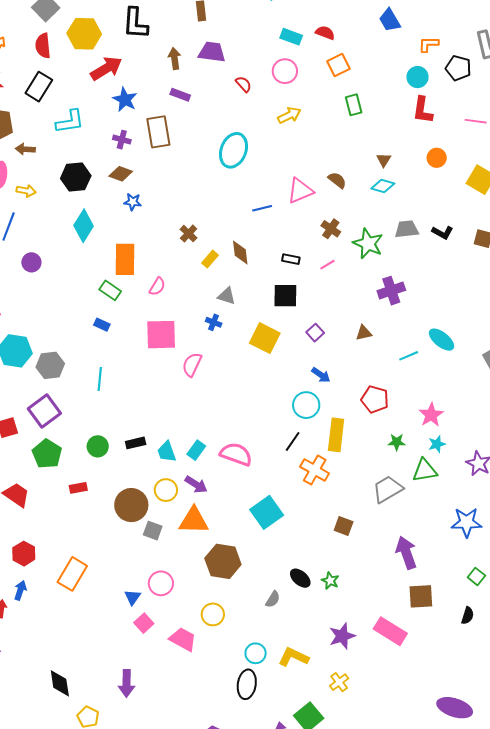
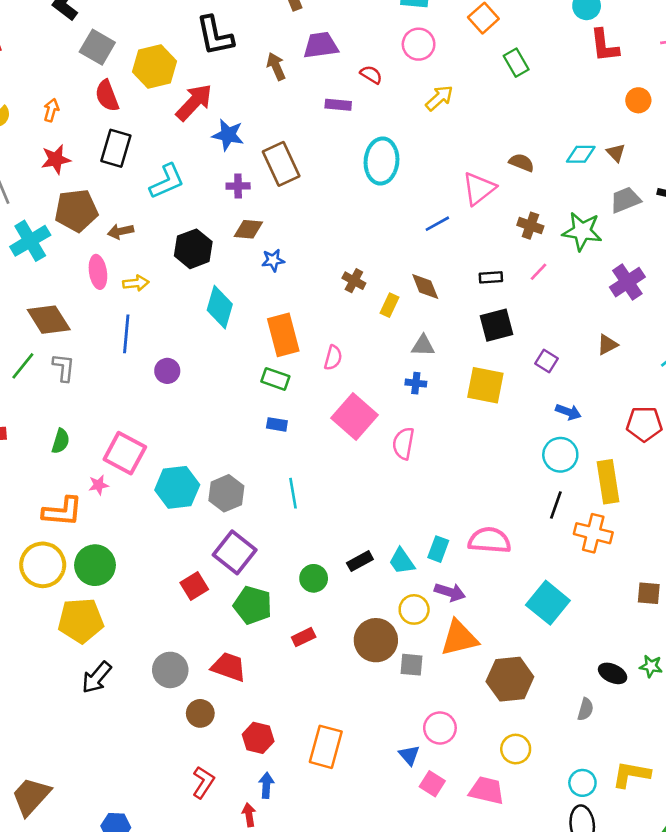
purple rectangle: (180, 95) -> (338, 105), moved
brown triangle: (384, 160) -> (616, 153), moved
pink square: (161, 335) -> (354, 417), turned -32

